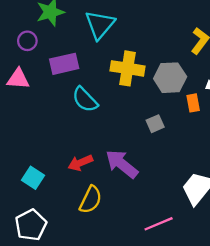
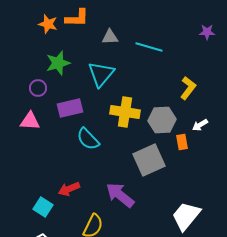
gray square: (155, 124) -> (149, 160), size x2.0
red arrow: (80, 163) -> (69, 189), moved

